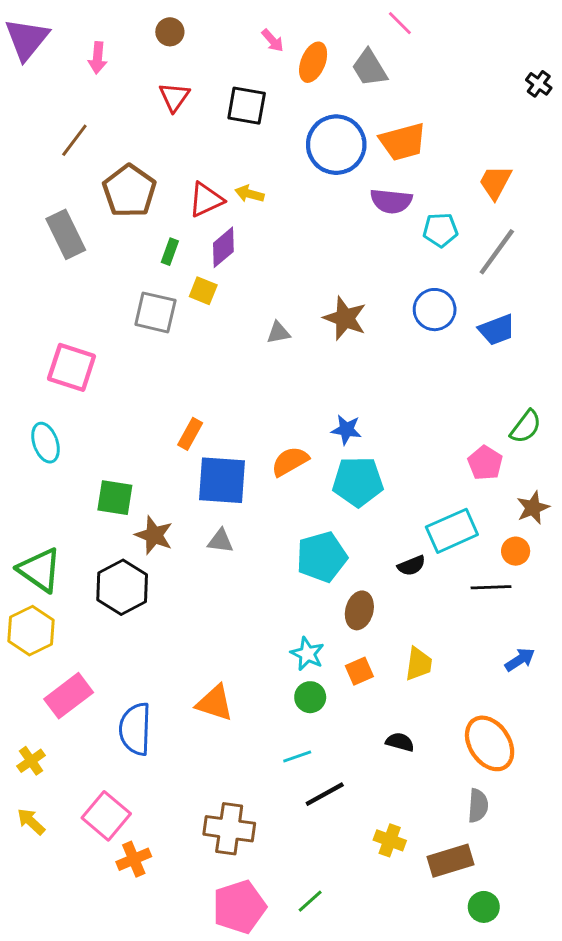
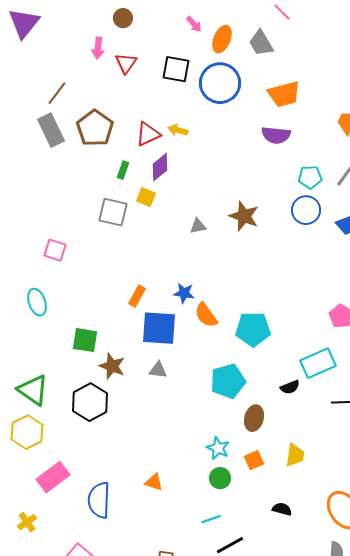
pink arrow: (98, 58) -> (98, 48), moved
blue circle: (336, 145) -> (220, 83), moved
cyan pentagon: (440, 230) -> (310, 177), moved
gray rectangle: (66, 234) -> (51, 130), moved
pink square: (72, 367) -> (55, 250), size x0.7
blue star: (346, 430) -> (184, 293), moved
orange semicircle: (290, 461) -> (206, 315), turned -96
orange triangle: (215, 703) -> (154, 482), size x0.7

